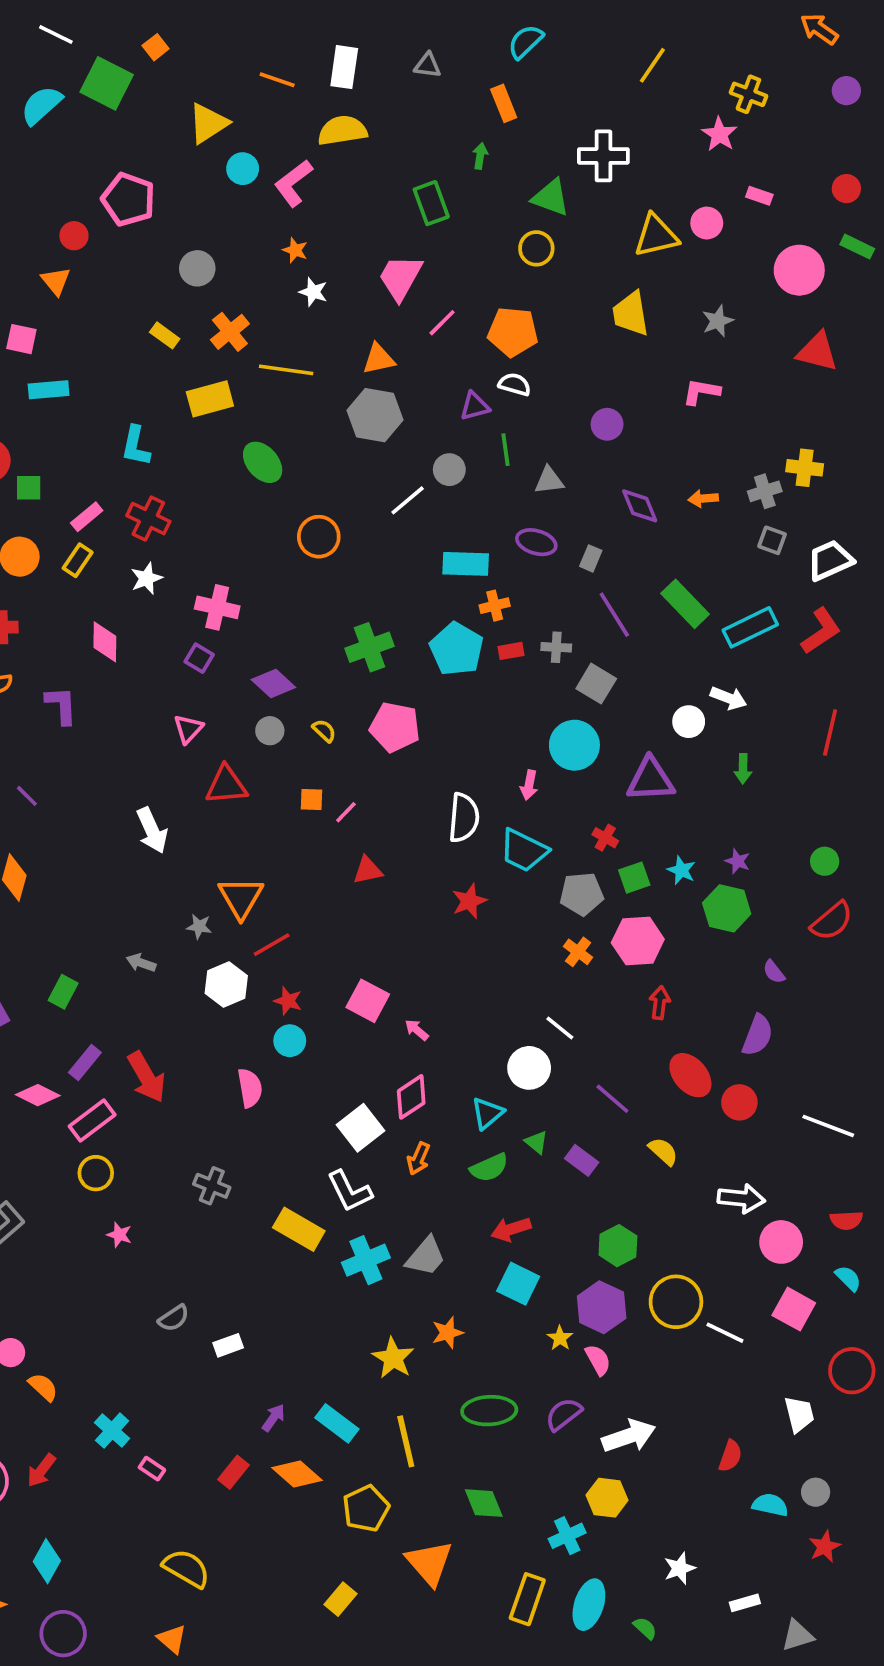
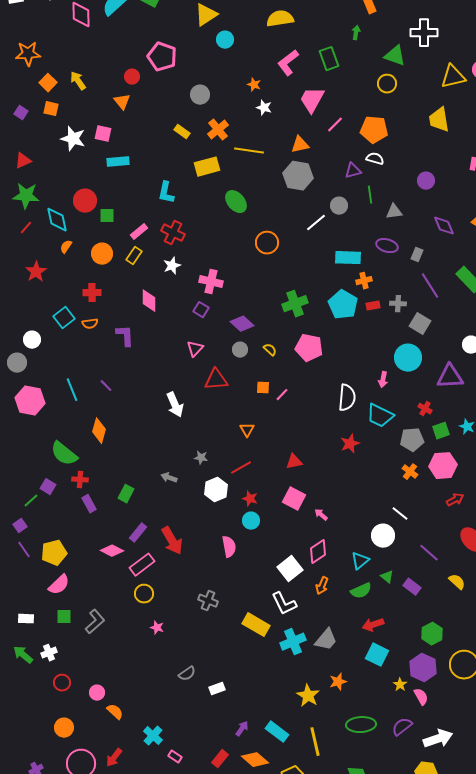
pink L-shape: (293, 183) -> (288, 63), moved
red triangle: (368, 870) -> (294, 462), moved
orange triangle: (241, 897) -> (247, 430), moved, size x0.6
red arrow: (660, 1003) -> (455, 500), turned 54

